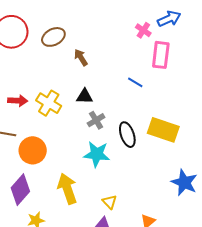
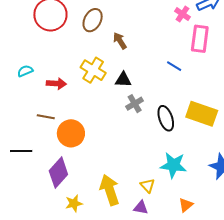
brown ellipse: (53, 37) -> (93, 20), turned -35
yellow cross: (49, 103) -> (93, 70), moved
cyan star: (97, 154) -> (173, 165), moved
yellow arrow: (67, 189) -> (110, 190), moved

